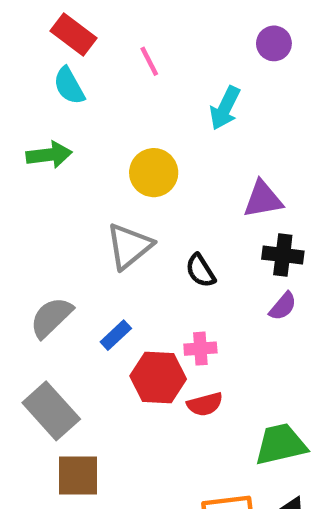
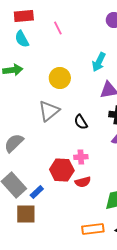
red rectangle: (73, 35) -> (24, 16), turned -42
cyan arrow: (225, 108) -> (99, 62), moved
blue rectangle: (116, 335) -> (37, 192), moved

